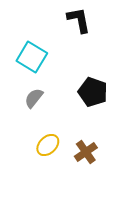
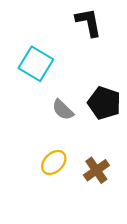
gray semicircle: (34, 98) -> (63, 110), moved, turned -85

